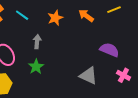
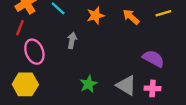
green star: (36, 67) -> (88, 84), moved
pink cross: (123, 75) -> (153, 88), moved, turned -32

